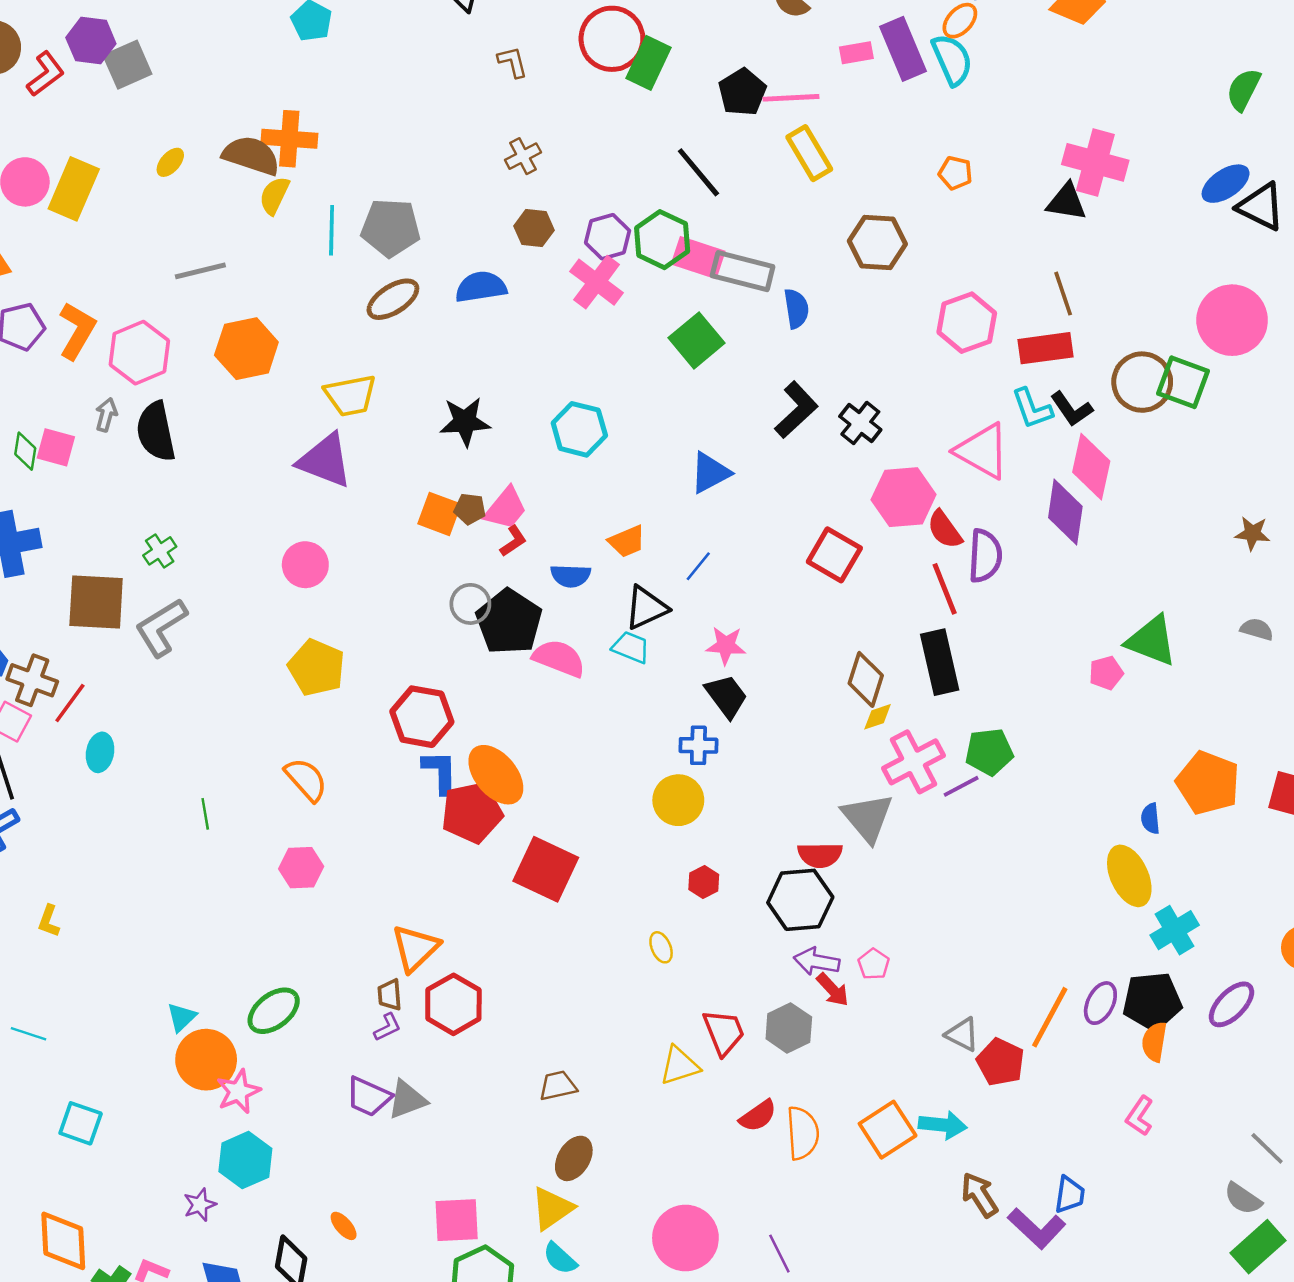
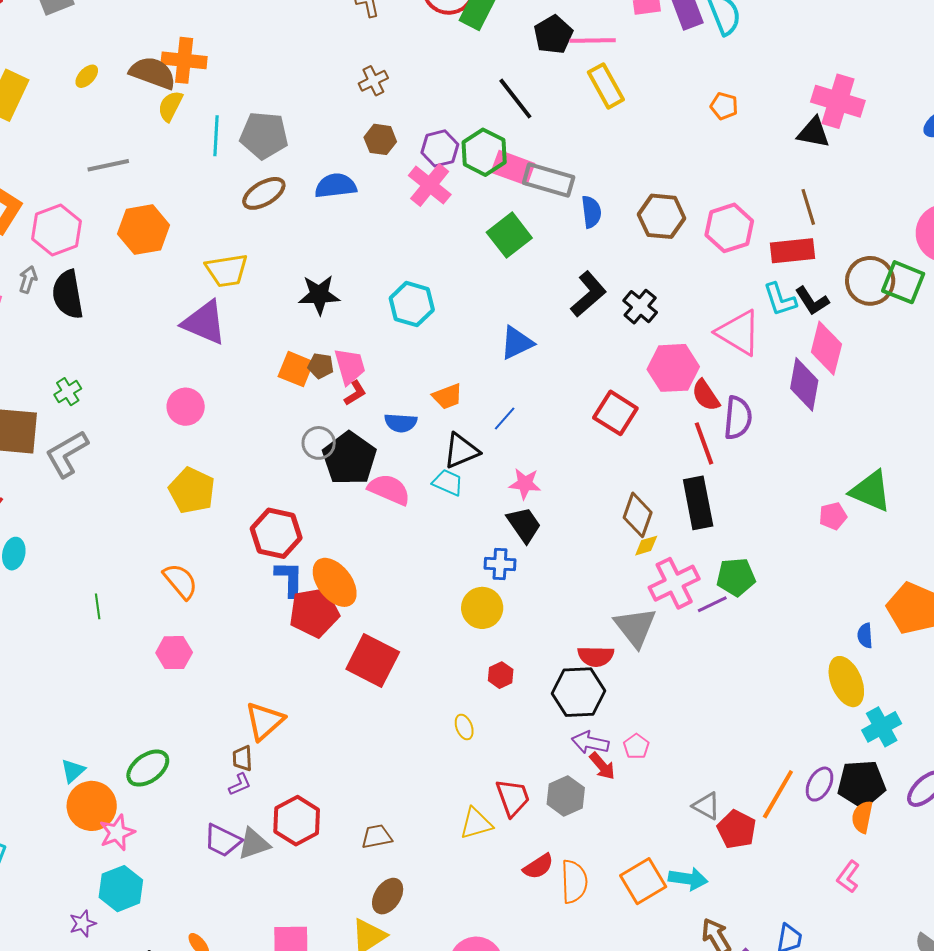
brown hexagon: (877, 242) -> (662, 216), moved
pink trapezoid: (506, 508) -> (350, 366), turned -57
red hexagon: (453, 1004) -> (297, 821), moved

